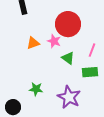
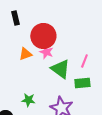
red circle: (68, 24) -> (43, 36), moved
green triangle: (68, 58) -> (60, 69), size x1.5

